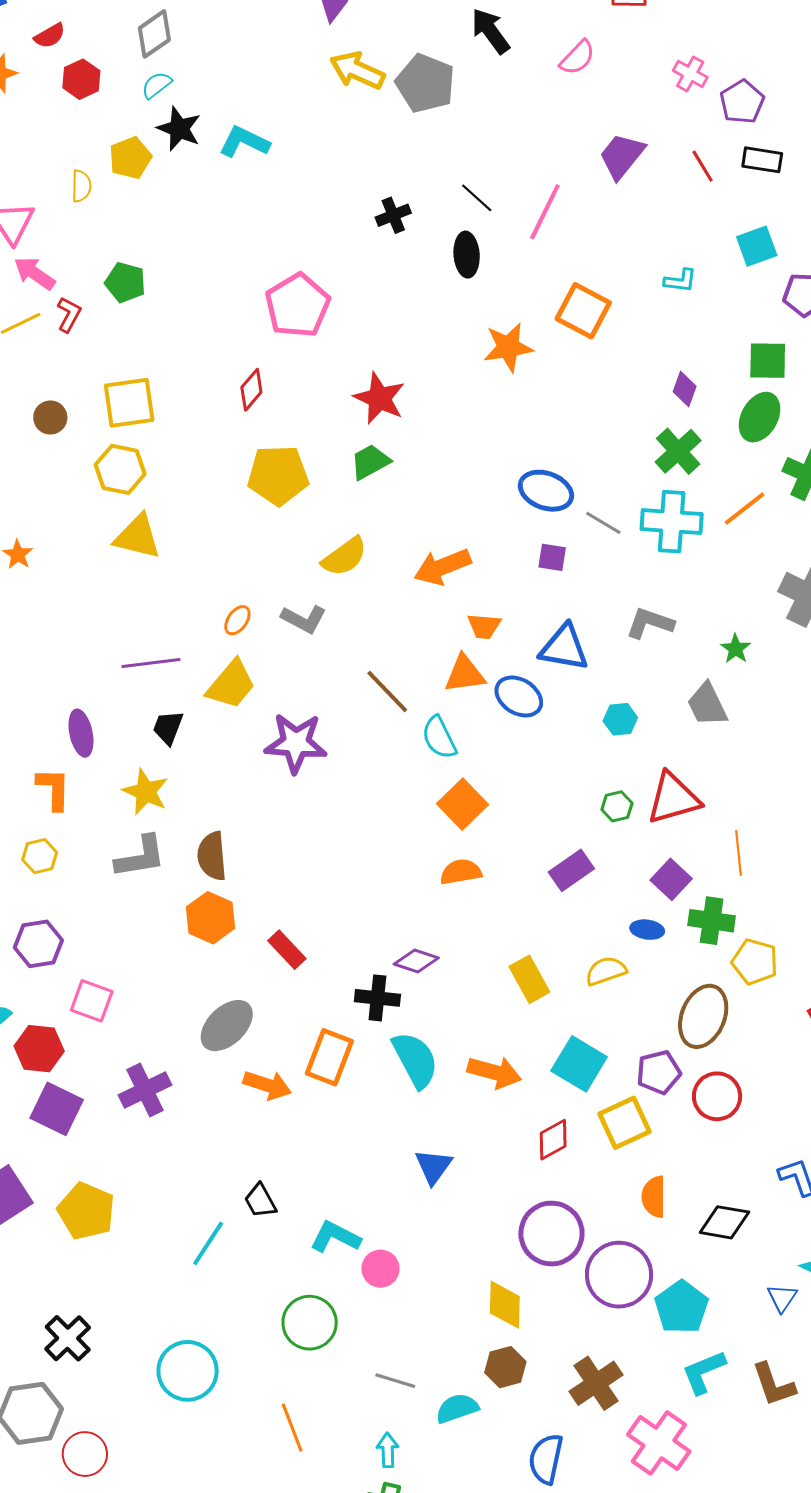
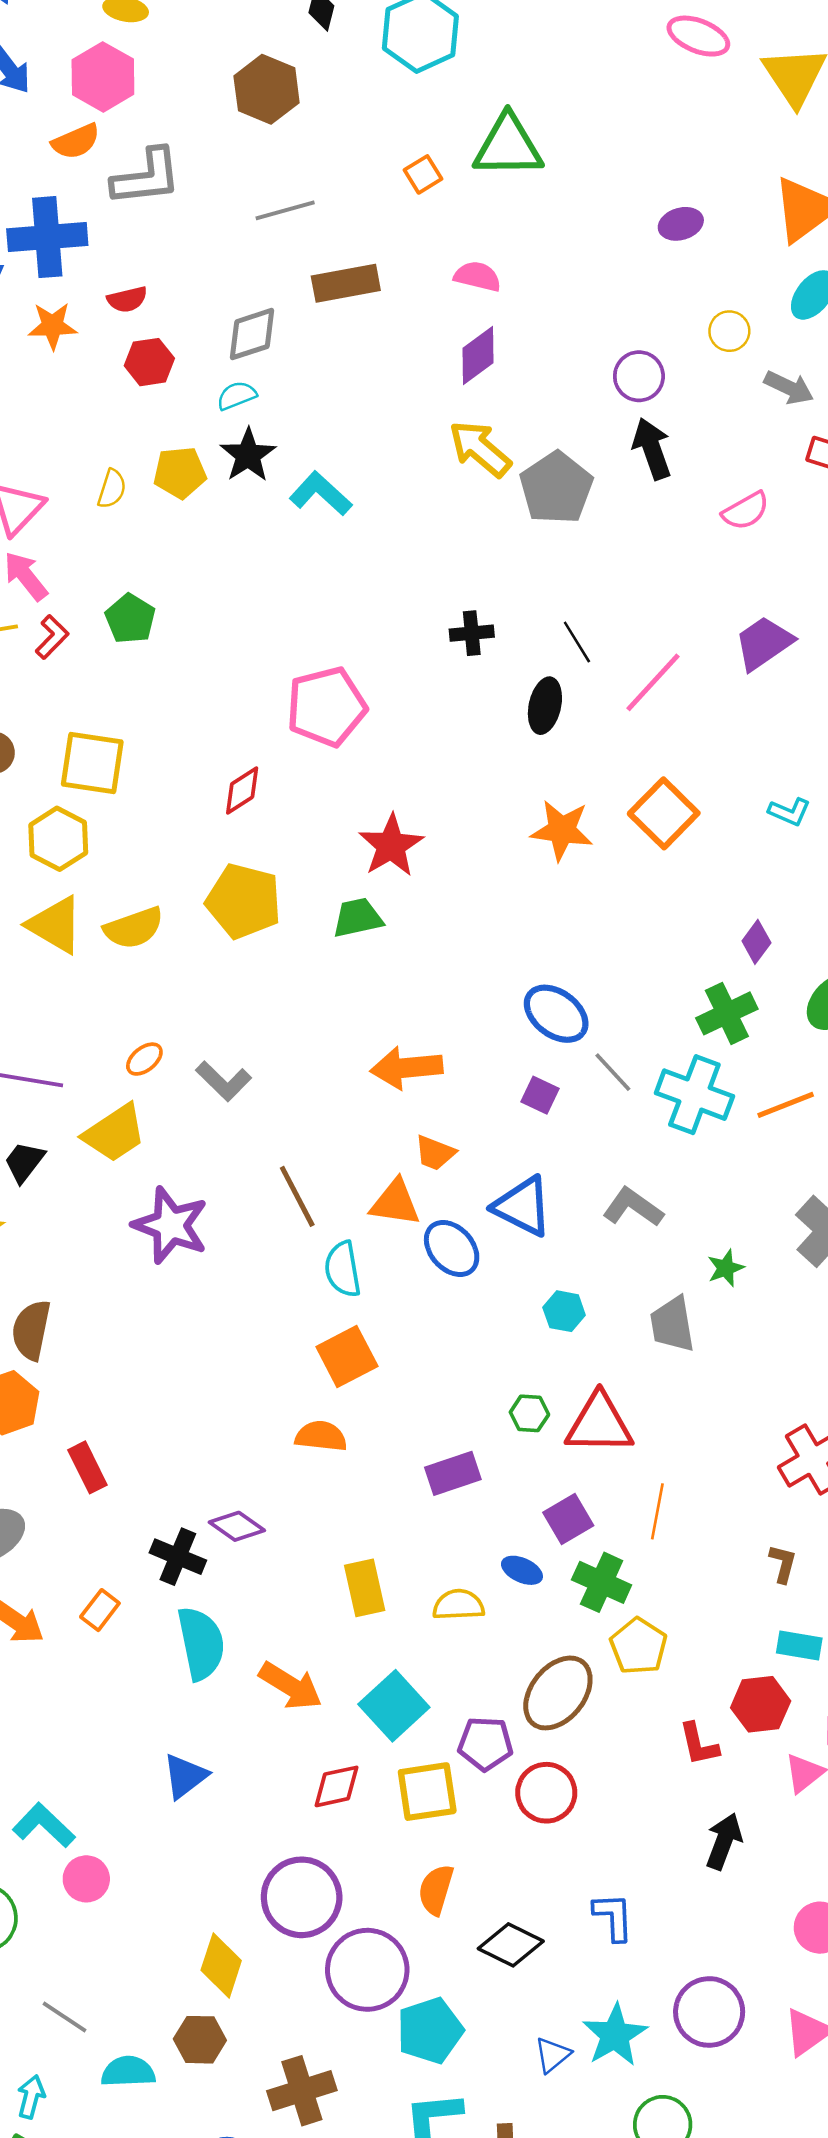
yellow semicircle: (344, 557) -> (134, 928), moved
orange rectangle: (329, 1057) -> (100, 1610), size x0.6

